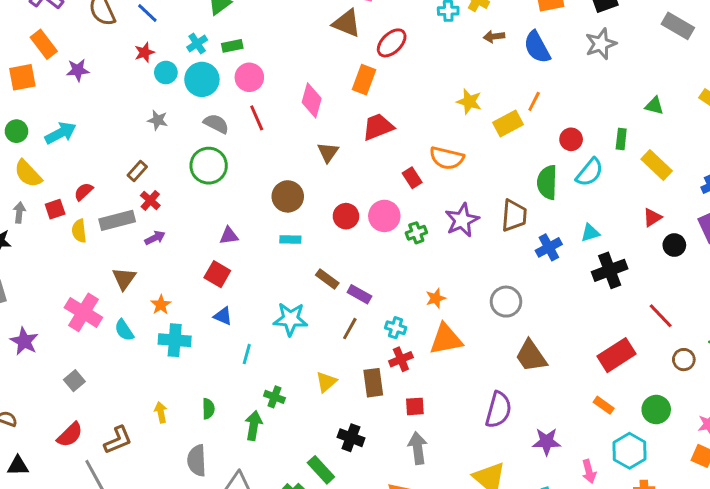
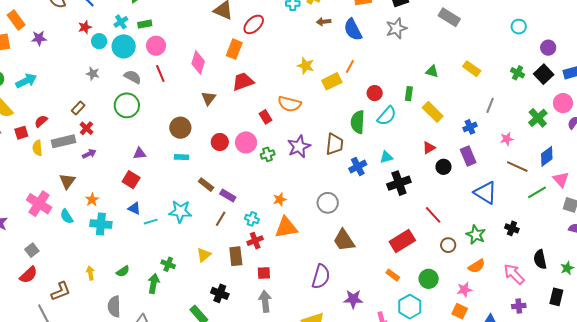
cyan line: (247, 354) -> (151, 222), moved, turned 56
green semicircle: (208, 409) -> (123, 271), turned 56
red semicircle: (70, 435) -> (29, 275), moved

